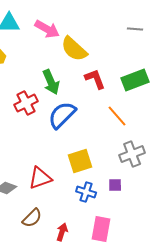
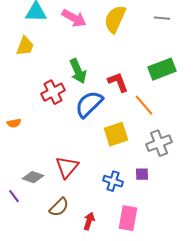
yellow semicircle: (74, 49) -> (115, 19), moved, turned 72
red L-shape: (95, 79) -> (118, 82), moved
yellow square: (80, 161) -> (116, 134), moved
red triangle: (40, 178) -> (67, 167), turned -30

